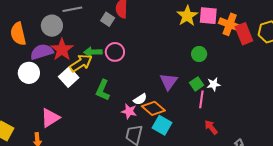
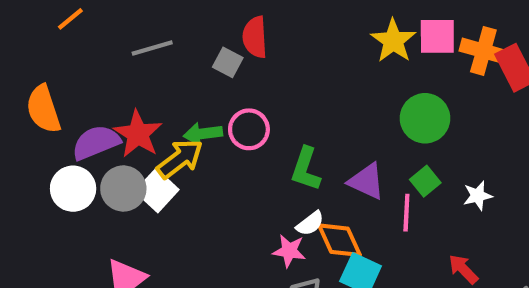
gray circle: (52, 26) -> (123, 188), moved
green circle: (199, 54) -> (425, 118), size x1.5
purple triangle: (169, 82) -> (367, 181), turned -36
white star: (214, 84) -> (478, 196), moved
green L-shape: (103, 90) -> (306, 169), moved
pink line: (201, 99) -> (406, 213), moved
orange diamond: (153, 108) -> (339, 240), turned 30

